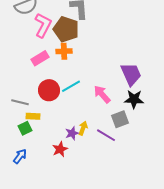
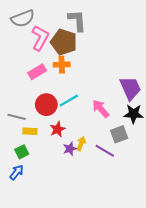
green square: (25, 128) -> (22, 152), moved
red star: (60, 149) -> (58, 129), moved

